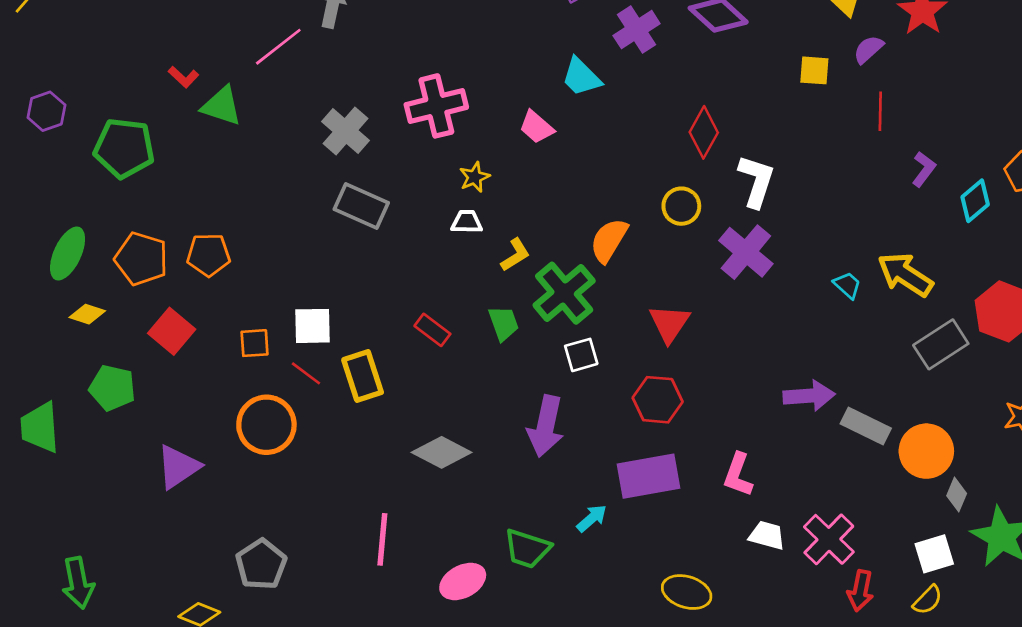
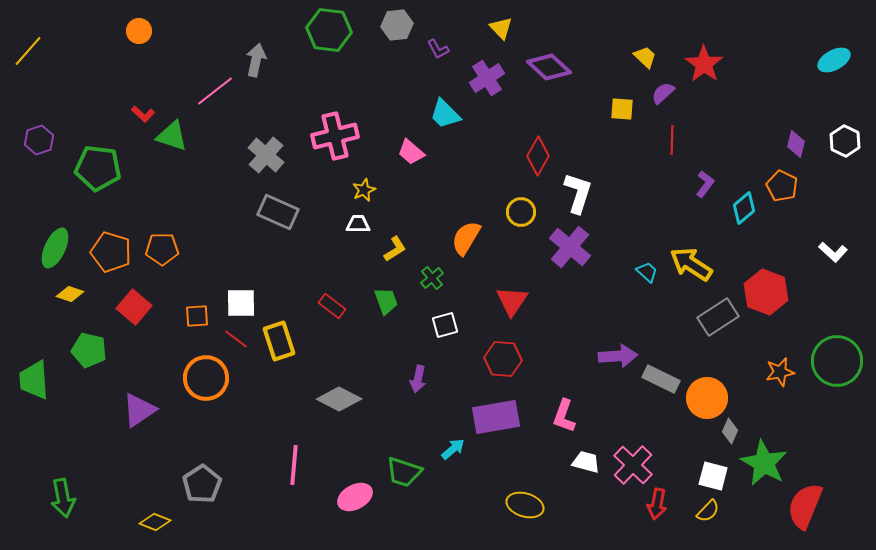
green cross: (564, 293) -> (432, 278), size x0.5
purple arrow: (546, 426) -> (418, 379), size x0.6
white square: (934, 554) -> (713, 476), turned 32

